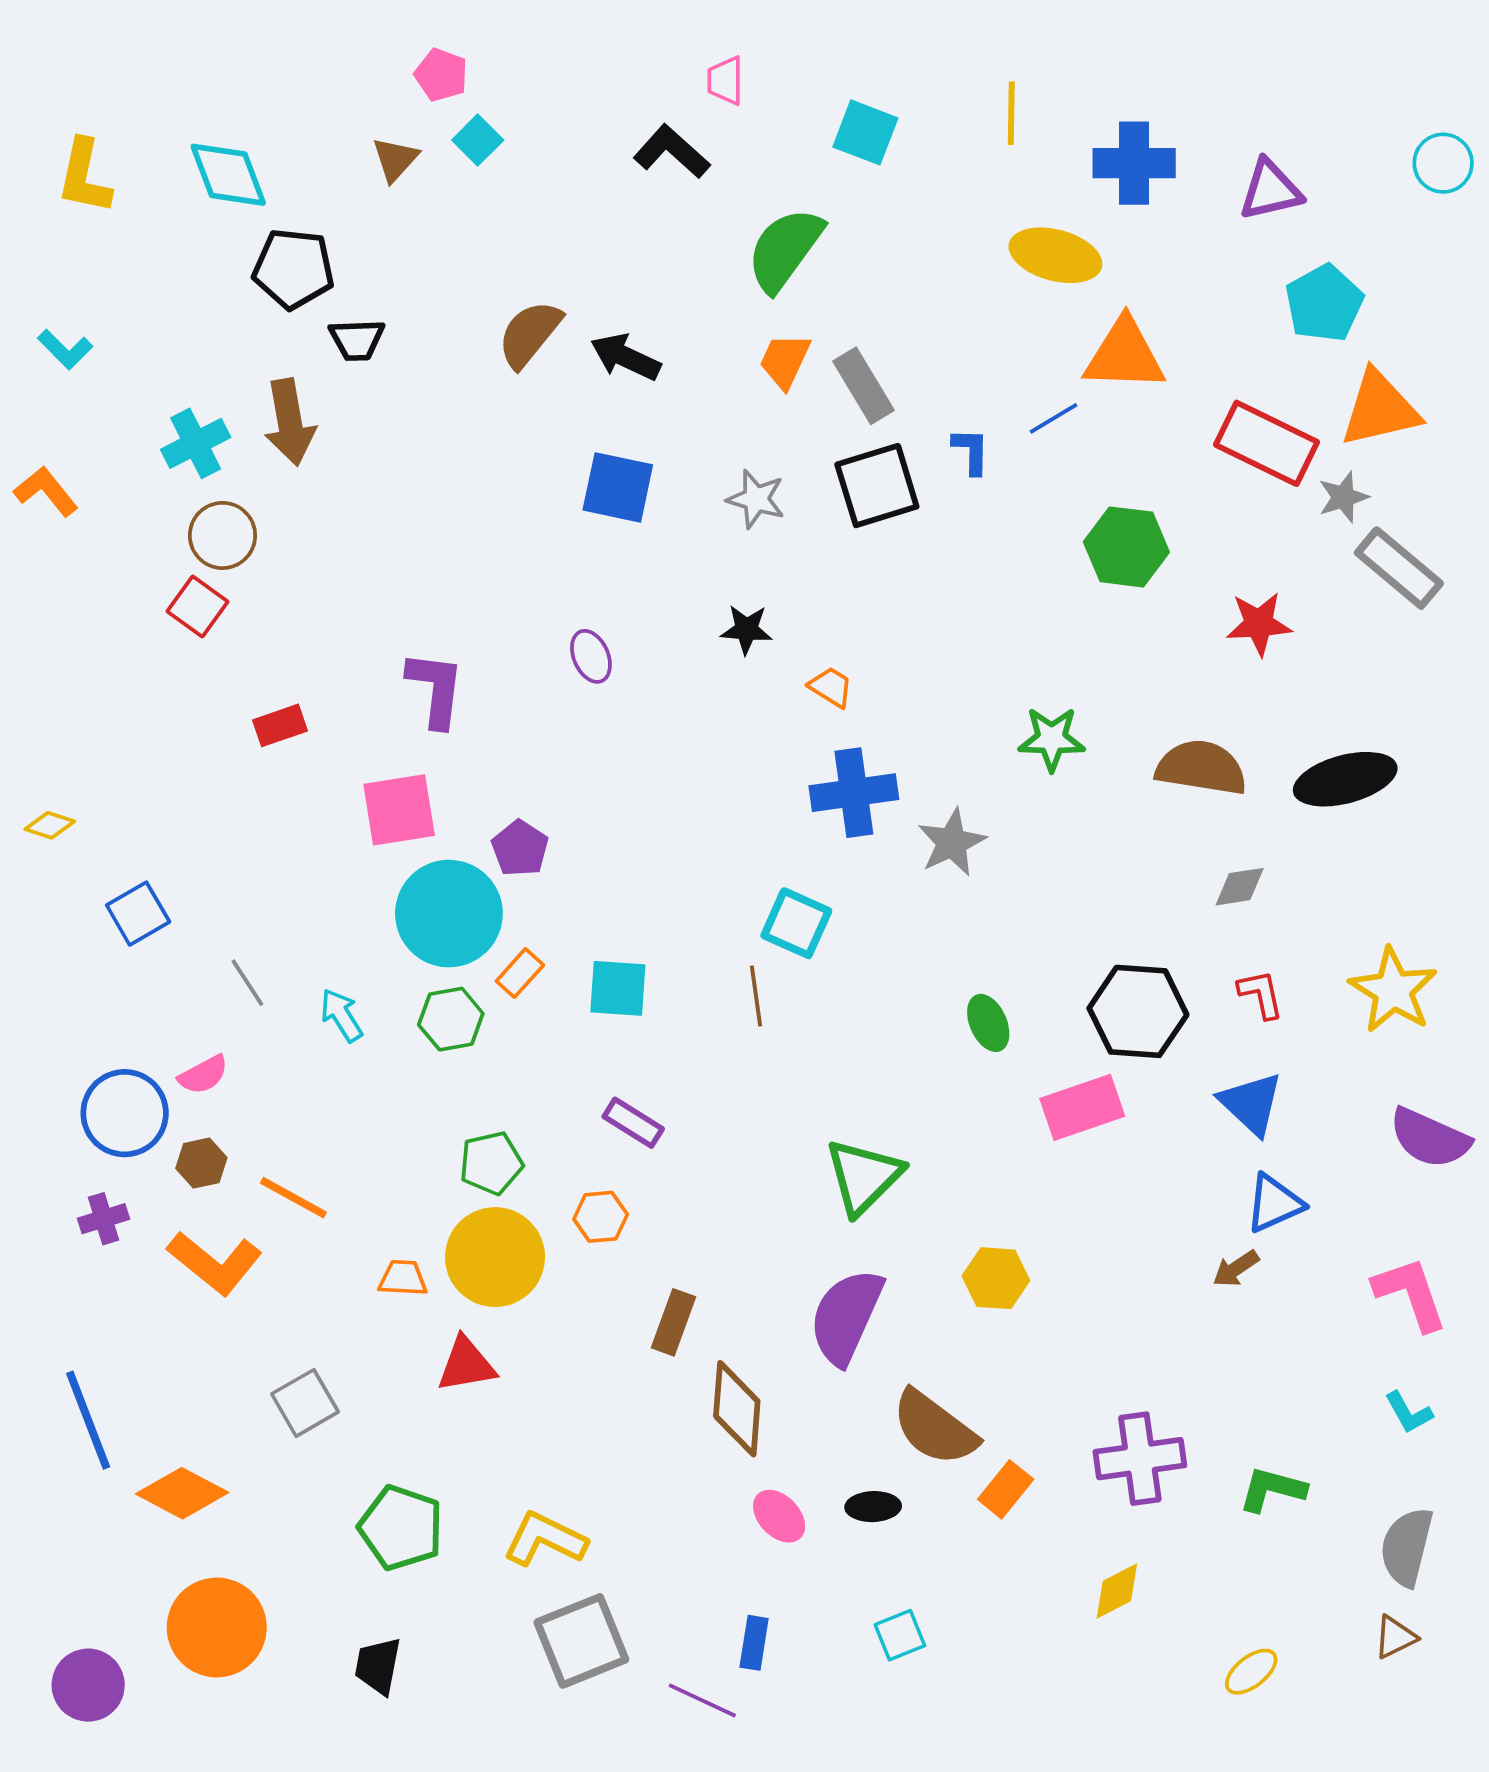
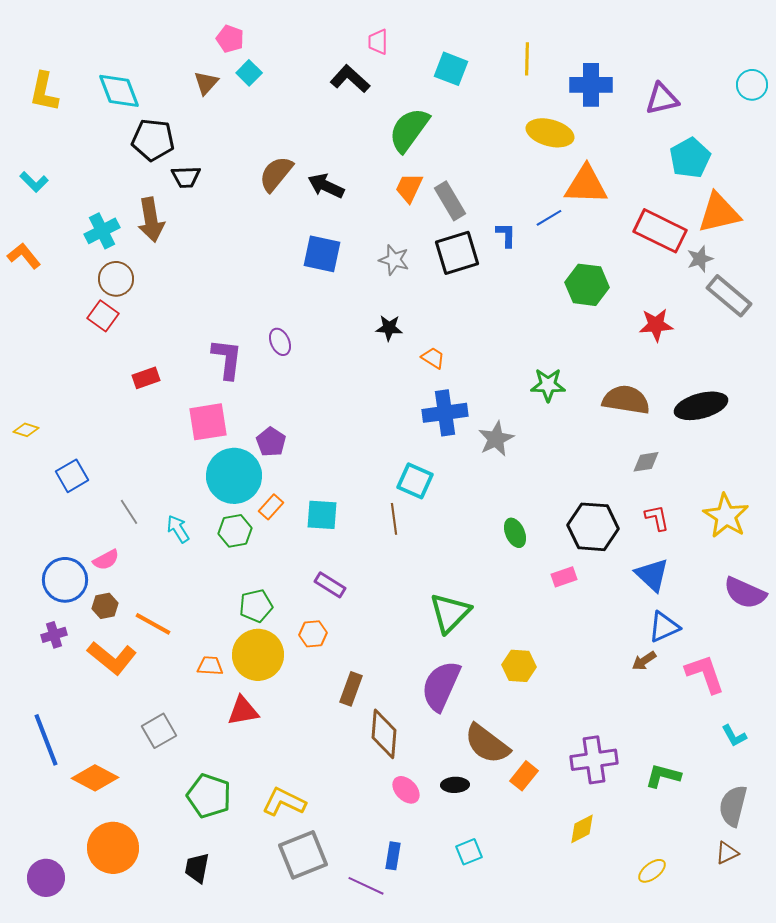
purple ellipse: (591, 656) -> (280, 342), moved
pink rectangle: (1082, 1107) -> (564, 577), size x0.6
pink L-shape: (1410, 1294) -> (705, 674), moved

